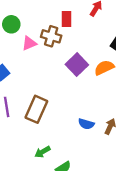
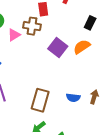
brown rectangle: (36, 109) -> (40, 100), moved

